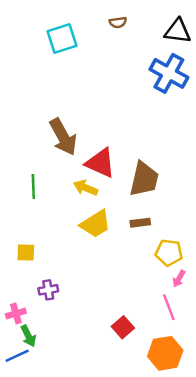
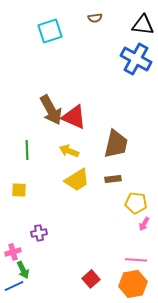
red triangle: (100, 163) -> (74, 117), moved
yellow square: (26, 253) -> (19, 190), moved
pink line: (169, 307) -> (136, 260), moved, turned -65
red square: (123, 327) -> (91, 279), moved

